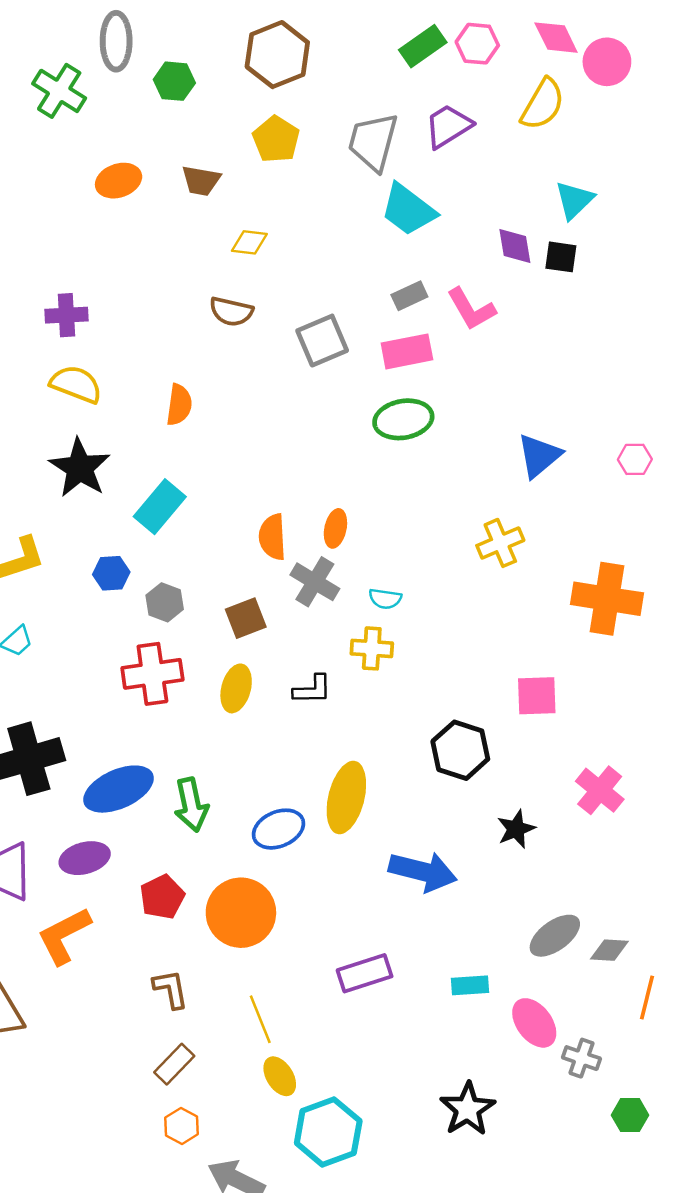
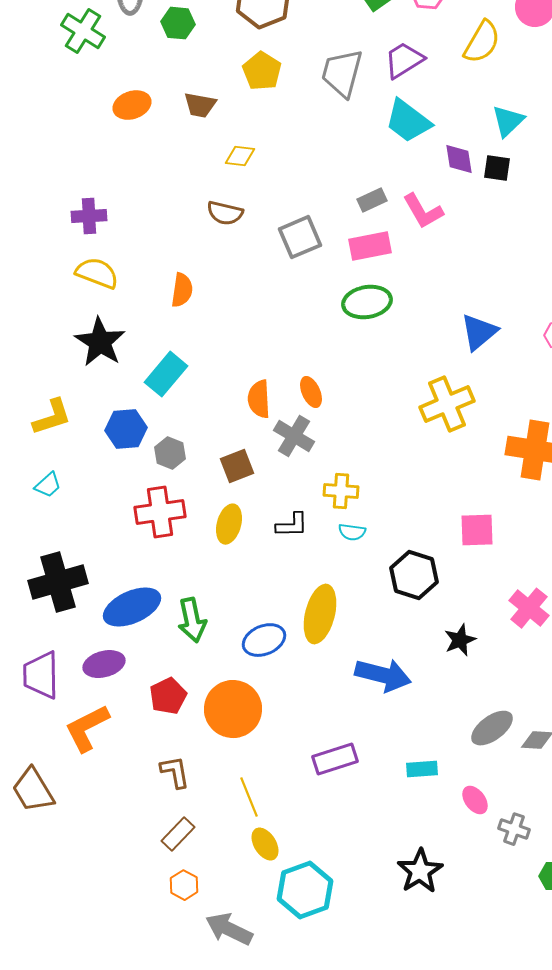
cyan trapezoid: (408, 210) -> (408, 121), moved
orange ellipse: (335, 528) -> (311, 392), turned -36
yellow cross: (500, 543) -> (447, 404), size x1.4
blue hexagon: (111, 573) -> (126, 429), size x1.4
cyan semicircle: (385, 599) -> (352, 532), moved
pink ellipse: (534, 1023) -> (475, 800), size x0.7

